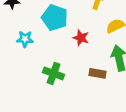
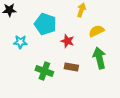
brown rectangle: (97, 73) -> (71, 67), moved

